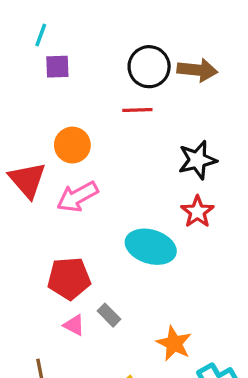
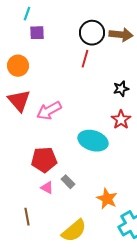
red line: (137, 110) -> (85, 59), turned -72
orange circle: (72, 145) -> (18, 66), moved
black star: (197, 160) -> (121, 89), size x0.7

